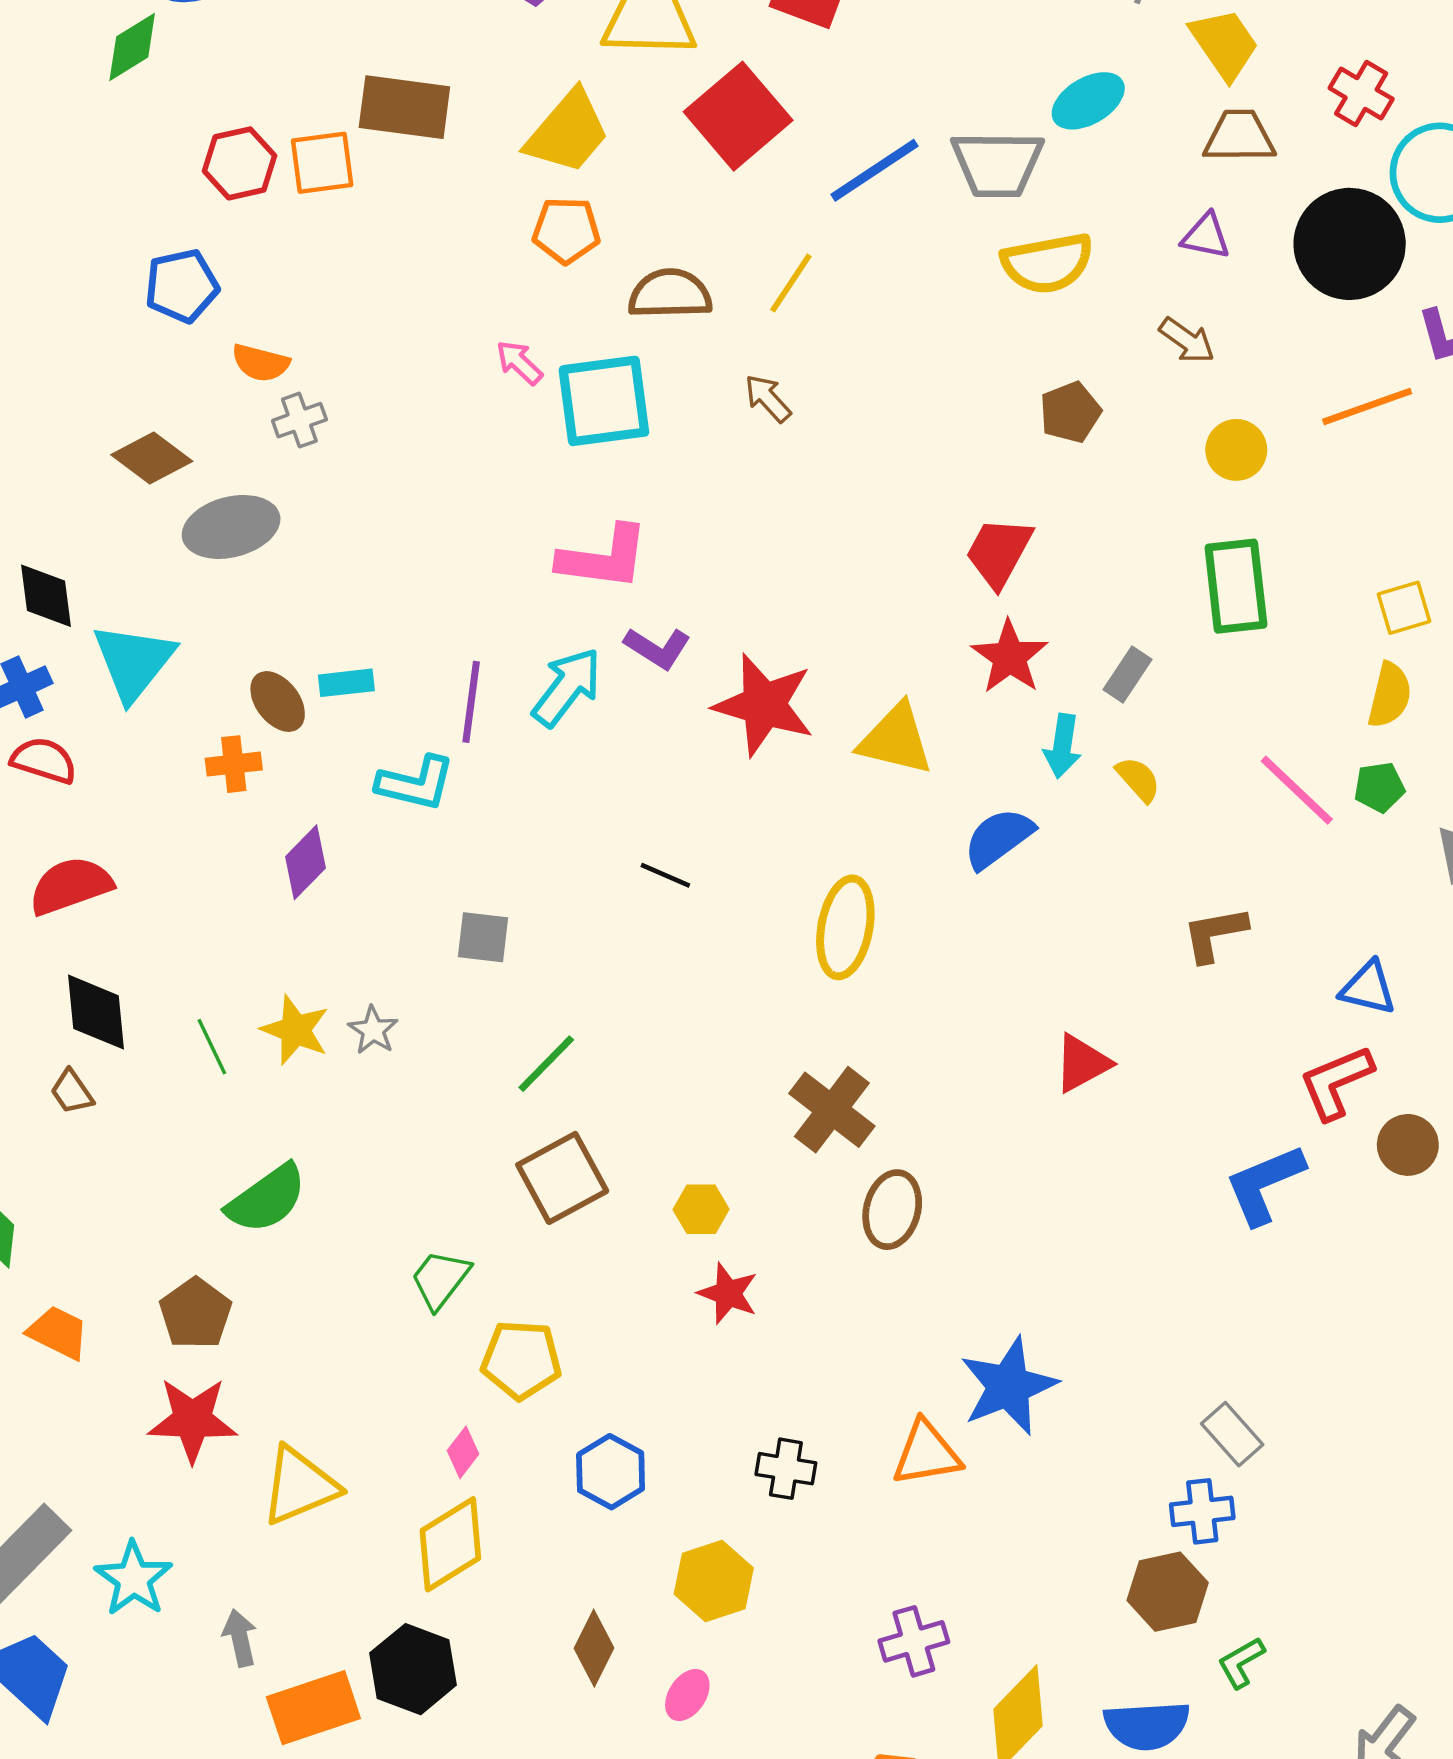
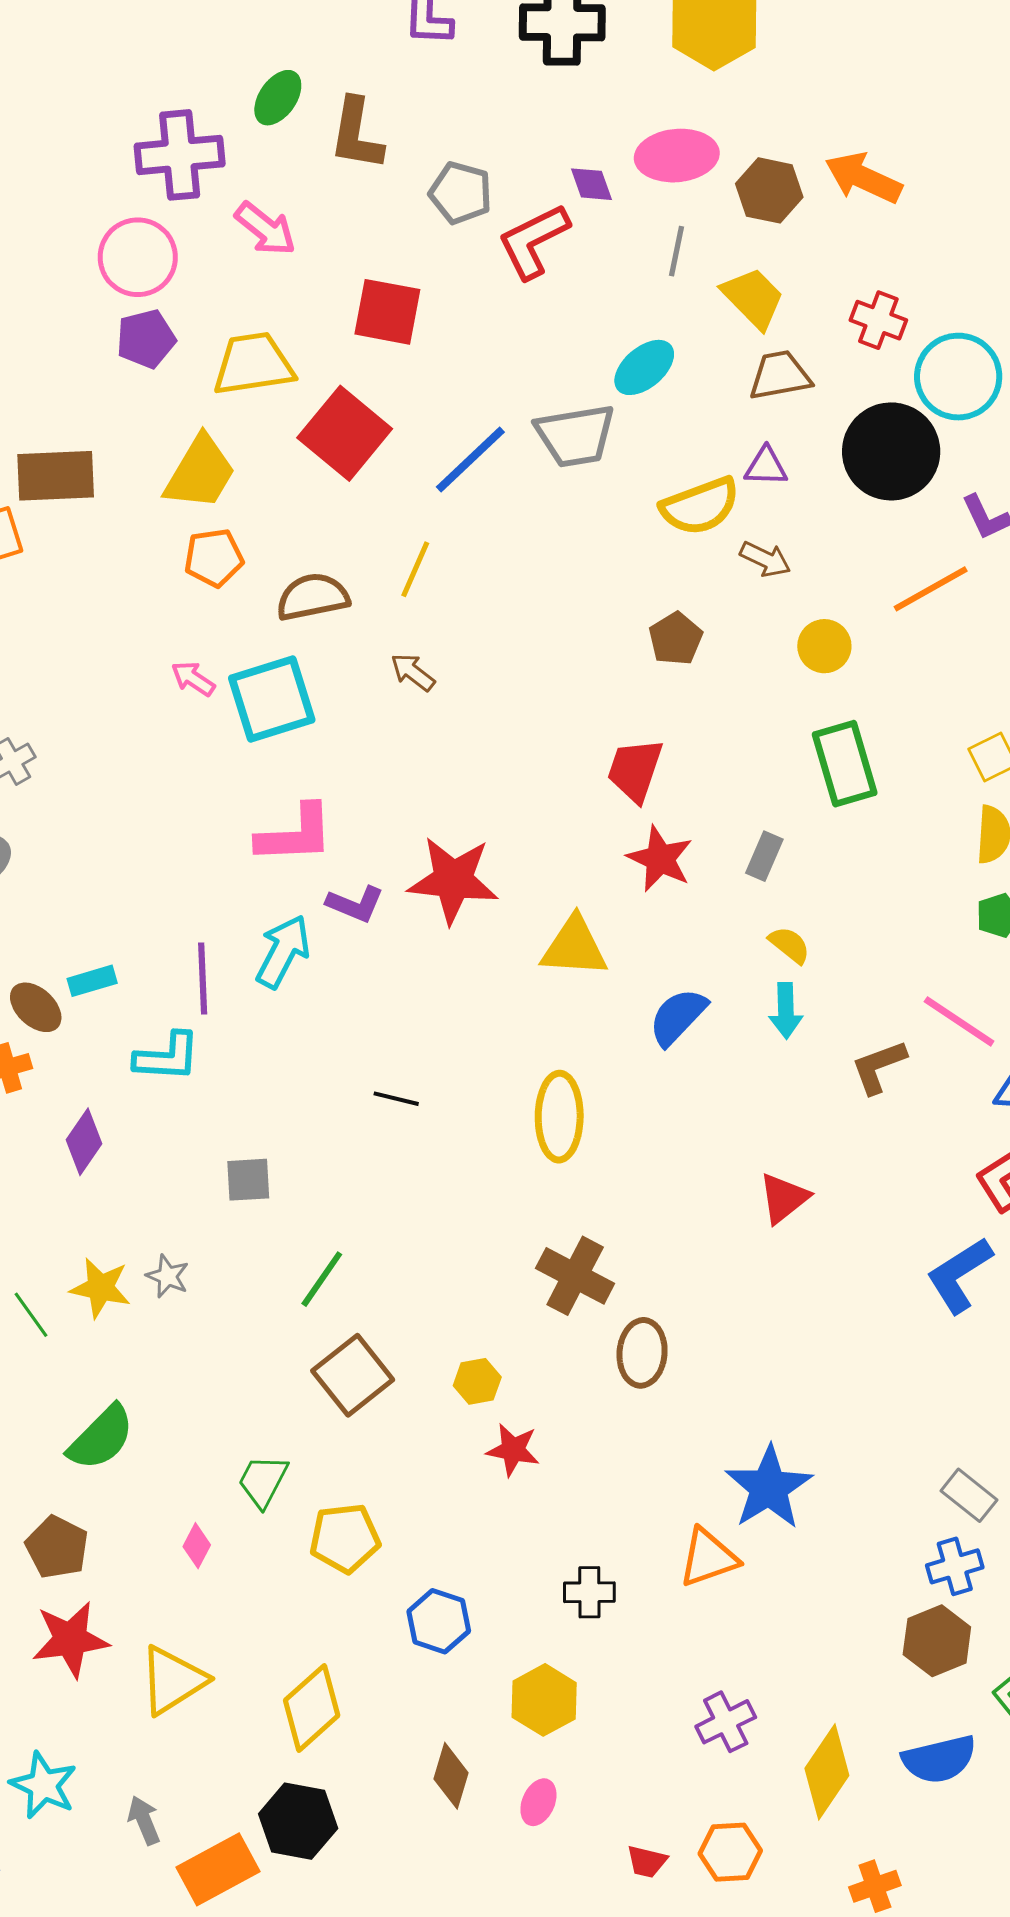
yellow semicircle: (1047, 263) -> (700, 506), moved
red star: (764, 705) -> (453, 880), moved
cyan arrow: (1062, 746) -> (786, 1011), moved
pink line: (1297, 790) -> (959, 1021), moved
pink diamond: (463, 1452) -> (197, 1546), moved

